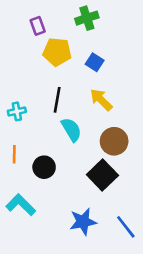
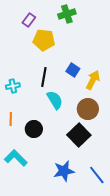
purple rectangle: (38, 26) -> (29, 20), turned 56
blue square: (95, 62) -> (73, 70), moved
yellow arrow: (101, 100) -> (93, 80), moved, turned 72

